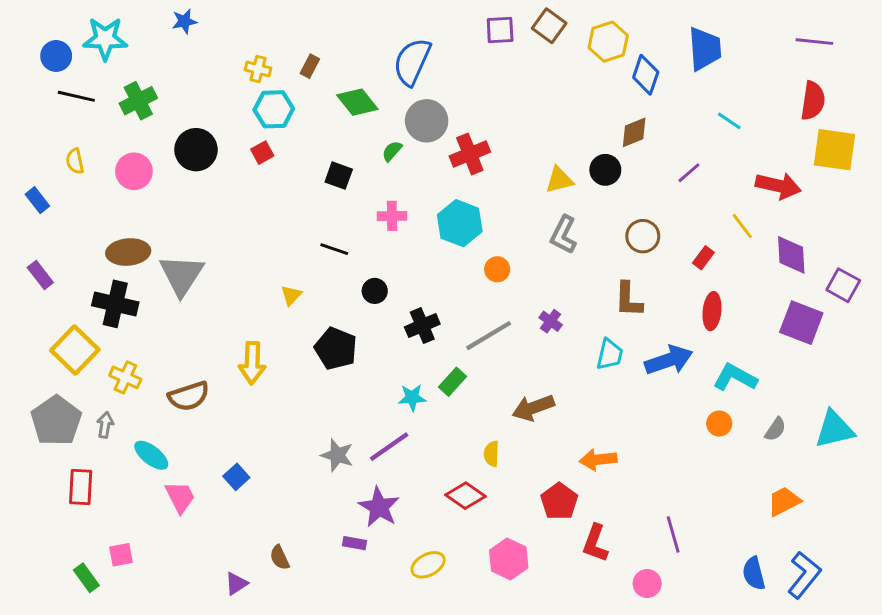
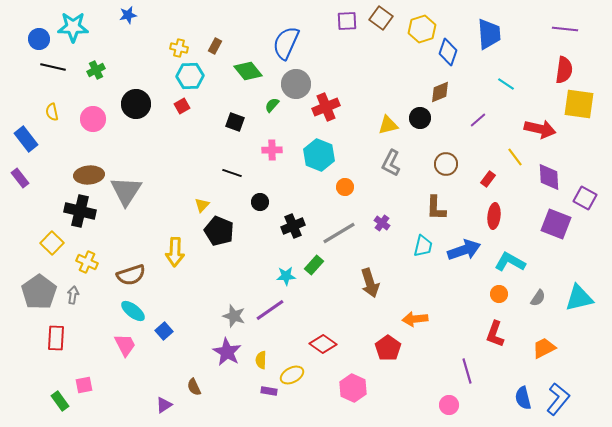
green cross: (138, 101) -> (96, 70), size x0.7
blue rectangle: (37, 200) -> (26, 139), size x1.4
purple rectangle: (40, 275) -> (20, 178), moved
black pentagon: (336, 349) -> (219, 231), moved
yellow square: (75, 350) -> (52, 243), size x0.7
brown arrow: (533, 408) -> (370, 283), turned -88
yellow semicircle: (491, 454) -> (261, 360), moved
cyan ellipse: (151, 455) -> (133, 311), moved
purple star: (379, 507) -> (227, 352), moved
purple rectangle: (355, 543) -> (269, 391), moved
red L-shape: (595, 543) -> (495, 334), moved
yellow ellipse: (428, 565) -> (292, 375), moved

